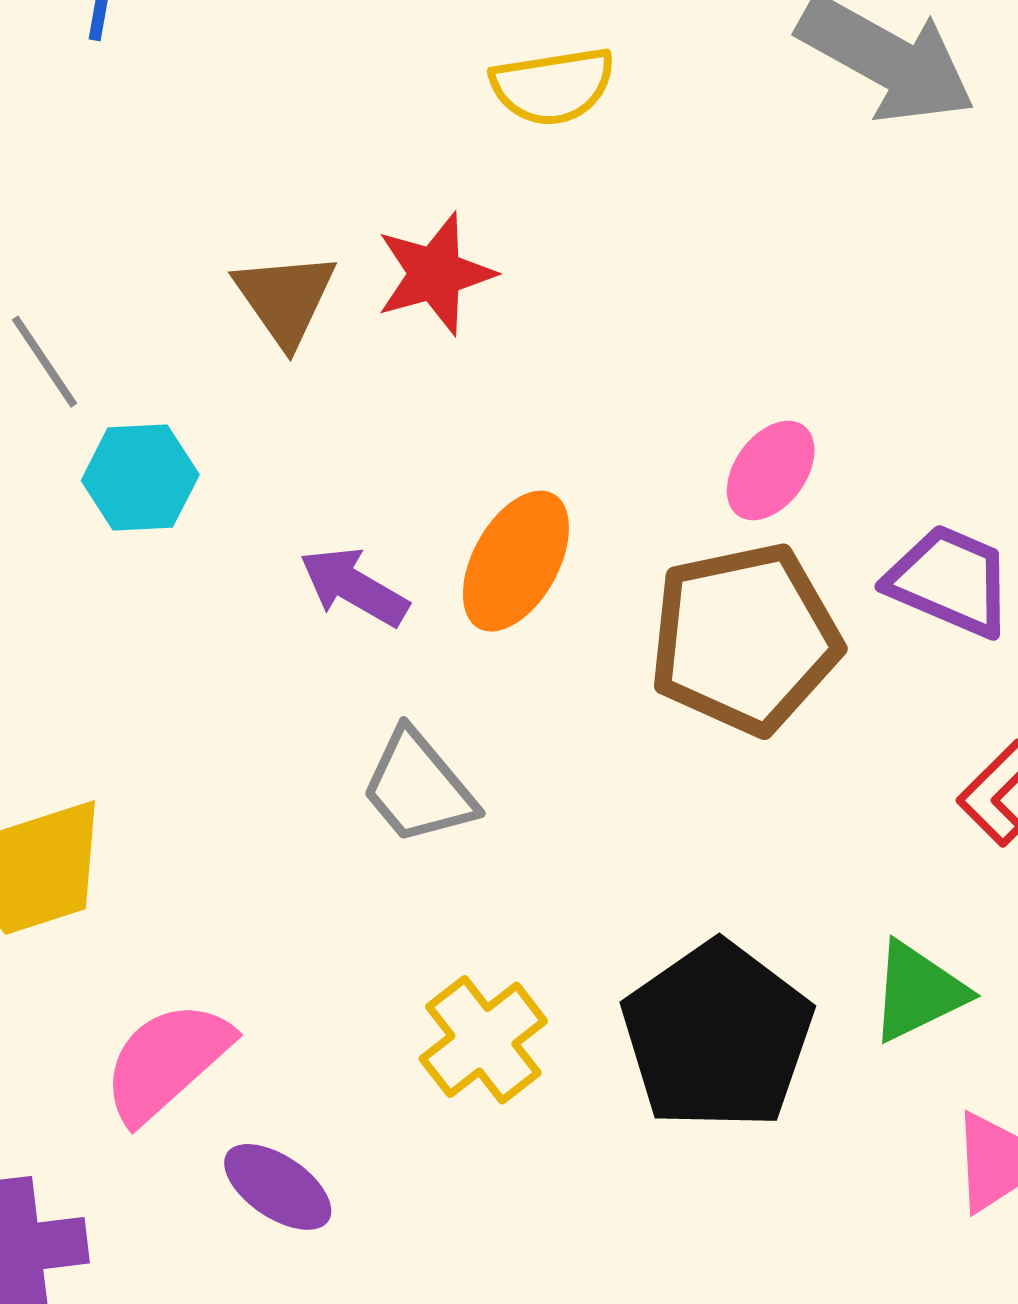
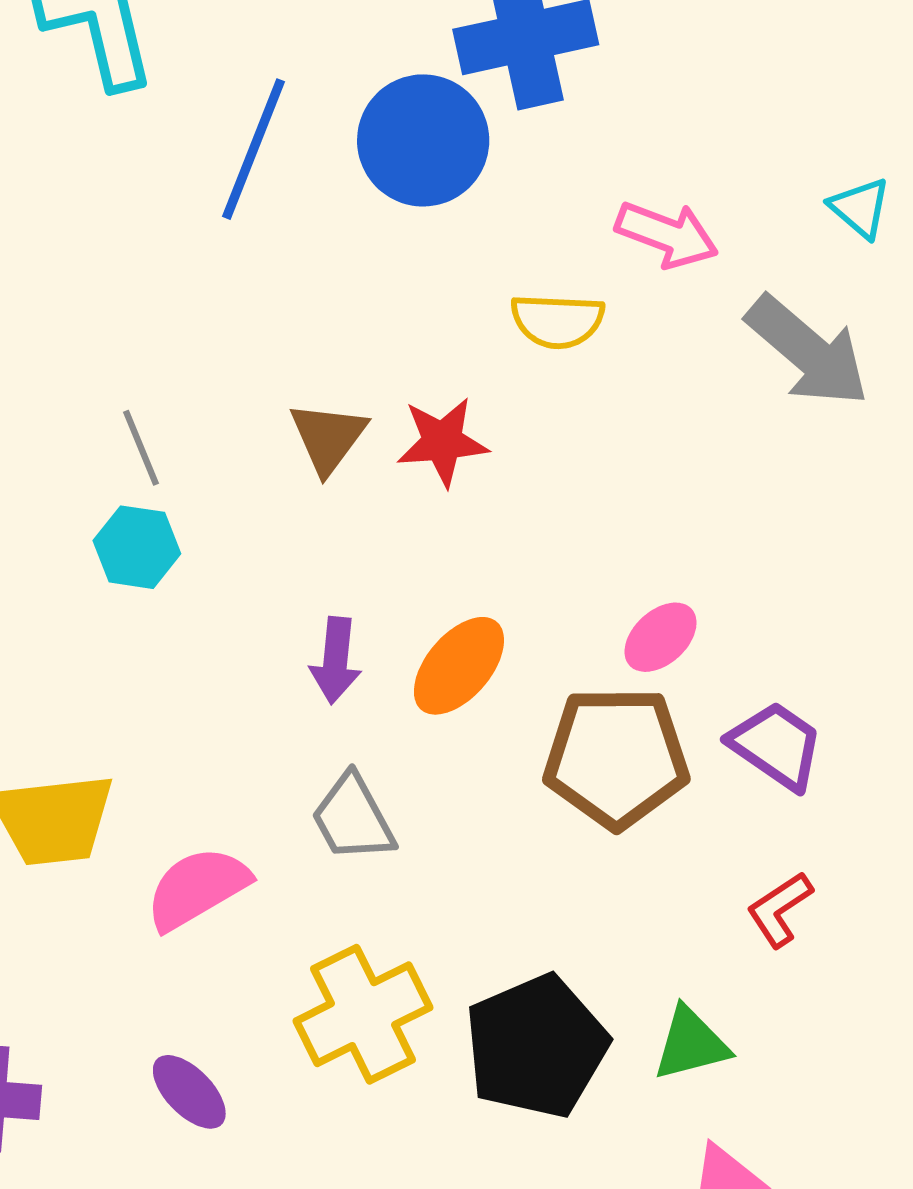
cyan hexagon: (140, 478) -> (137, 547), moved
purple arrow: (354, 587) -> (336, 660), turned -126
yellow cross: (483, 1040) -> (363, 1014), size x1.4
pink semicircle: (167, 1061) -> (197, 888), moved

